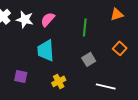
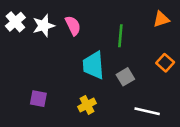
white star: (25, 19) -> (44, 26), turned -30
pink semicircle: (48, 19) -> (73, 26), turned 112
cyan trapezoid: (46, 50) -> (93, 65), moved

